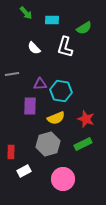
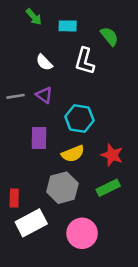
green semicircle: (84, 28) -> (109, 36), turned -98
purple triangle: (40, 84) -> (44, 95), moved, turned 40
white rectangle: (24, 171) -> (31, 223), size x1.6

